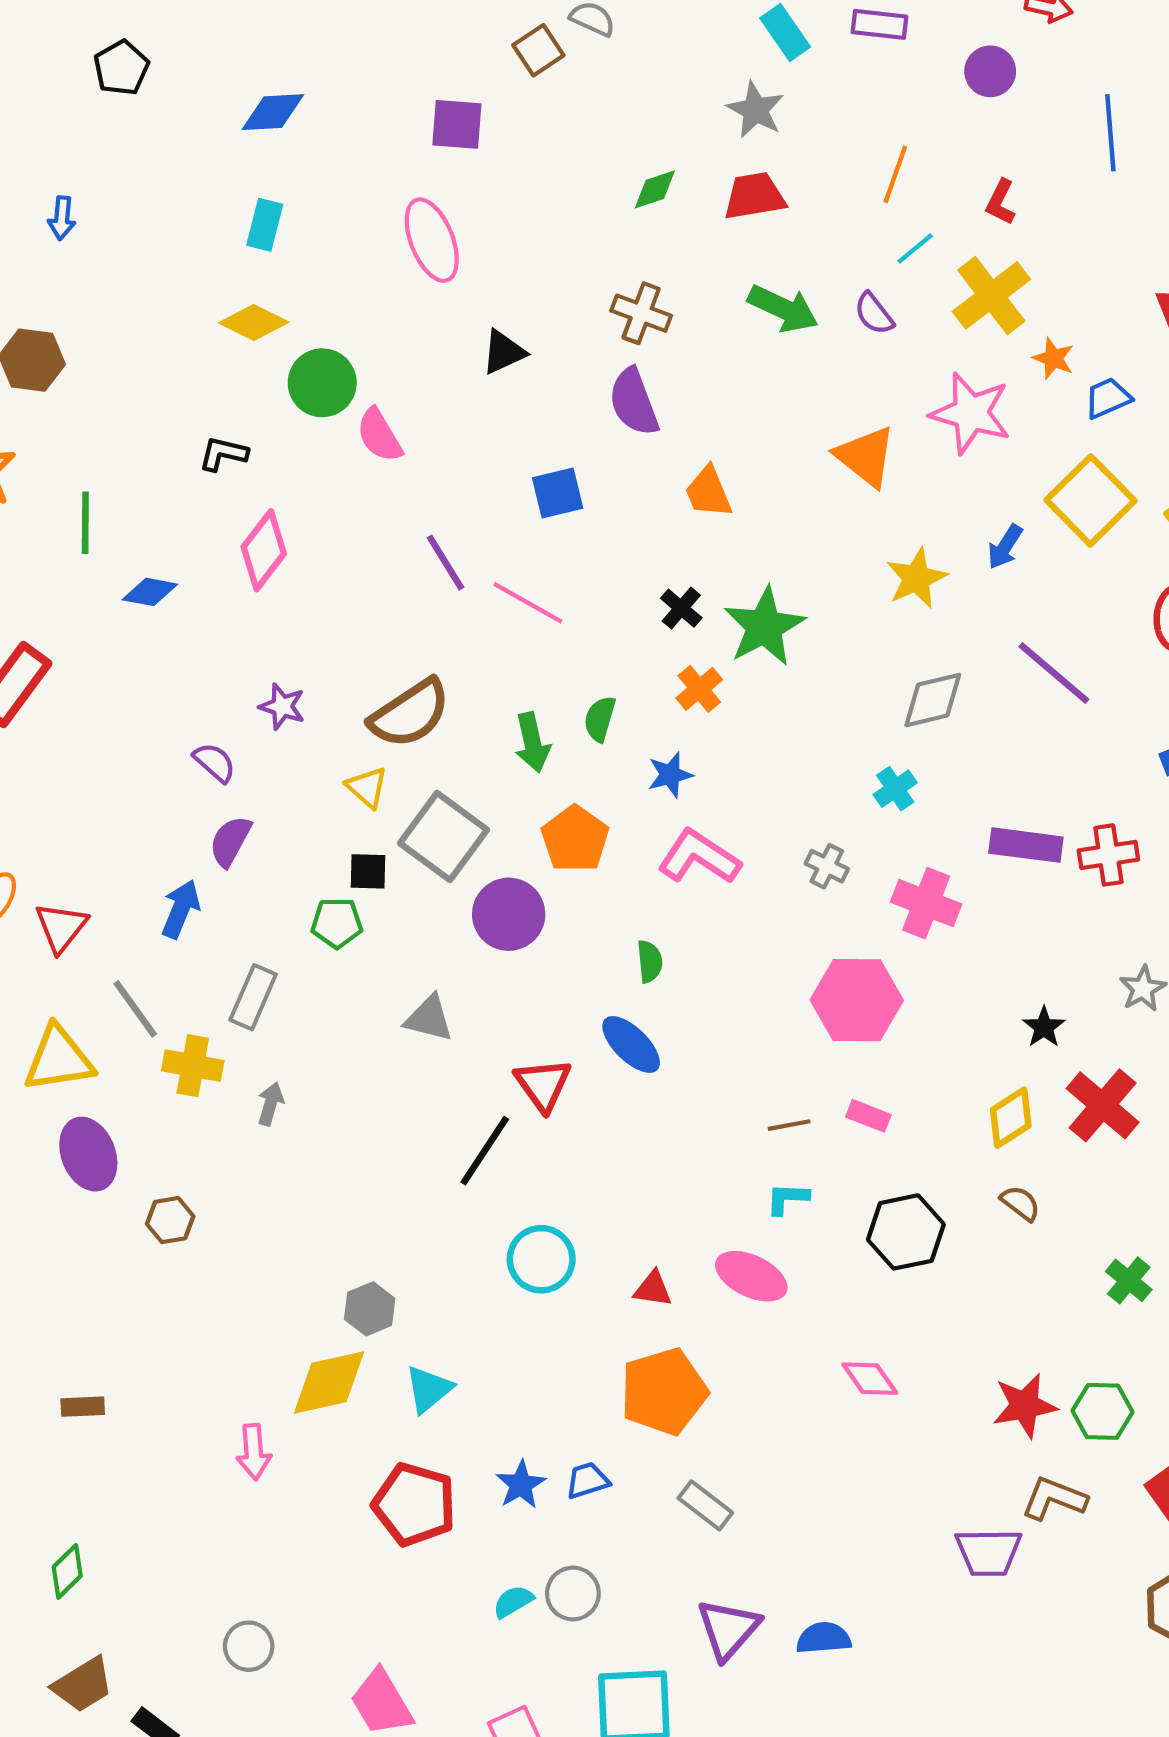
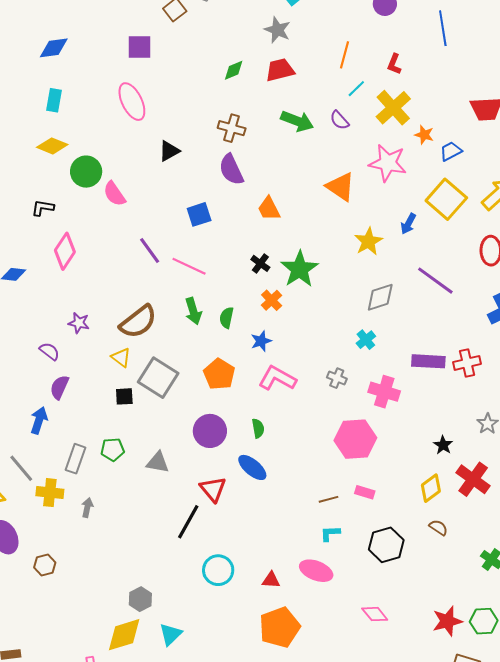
green arrow: (532, 742) -> (193, 311), moved
purple circle: (509, 914) -> (210, 431), moved
green pentagon: (337, 923) -> (113, 450), moved

